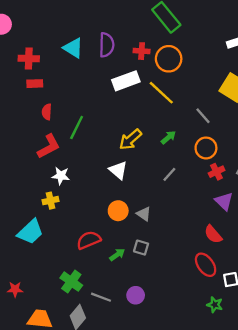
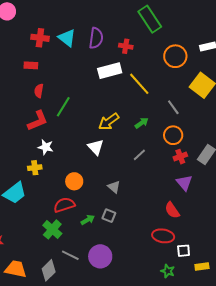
red cross: (29, 58) -> (40, 38), moved
orange circle: (169, 59) -> (175, 56), moved
orange circle: (118, 211) -> (74, 181), moved
red ellipse: (206, 265) -> (163, 236), turned -50
green cross: (71, 282) -> (52, 229), moved
purple circle: (136, 295) -> (100, 256), size x1.5

